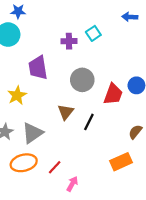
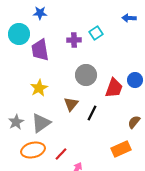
blue star: (18, 11) -> (40, 13), moved
purple trapezoid: (38, 68) -> (40, 50), moved
yellow star: (17, 95) -> (39, 88), moved

